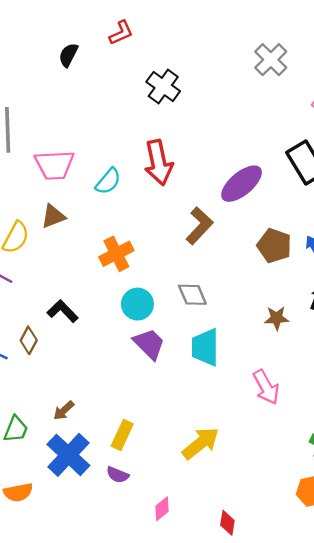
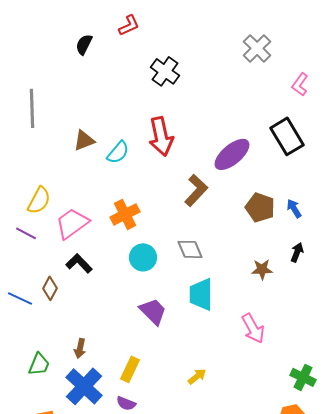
pink trapezoid: (54, 165) -> (72, 223), moved, turned 147
brown triangle: (53, 216) -> (84, 140), moved
purple trapezoid: (149, 344) -> (153, 311), moved
brown arrow: (64, 410) -> (80, 348), turned -36
yellow arrow: (201, 443) -> (197, 376), size x0.6

